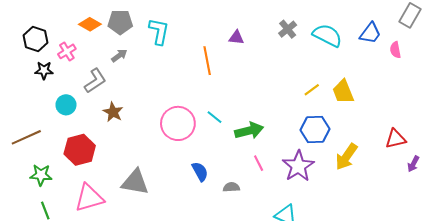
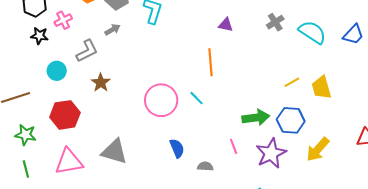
orange line: (207, 61) -> (210, 62), moved
green arrow: (249, 131) -> (256, 118), moved

